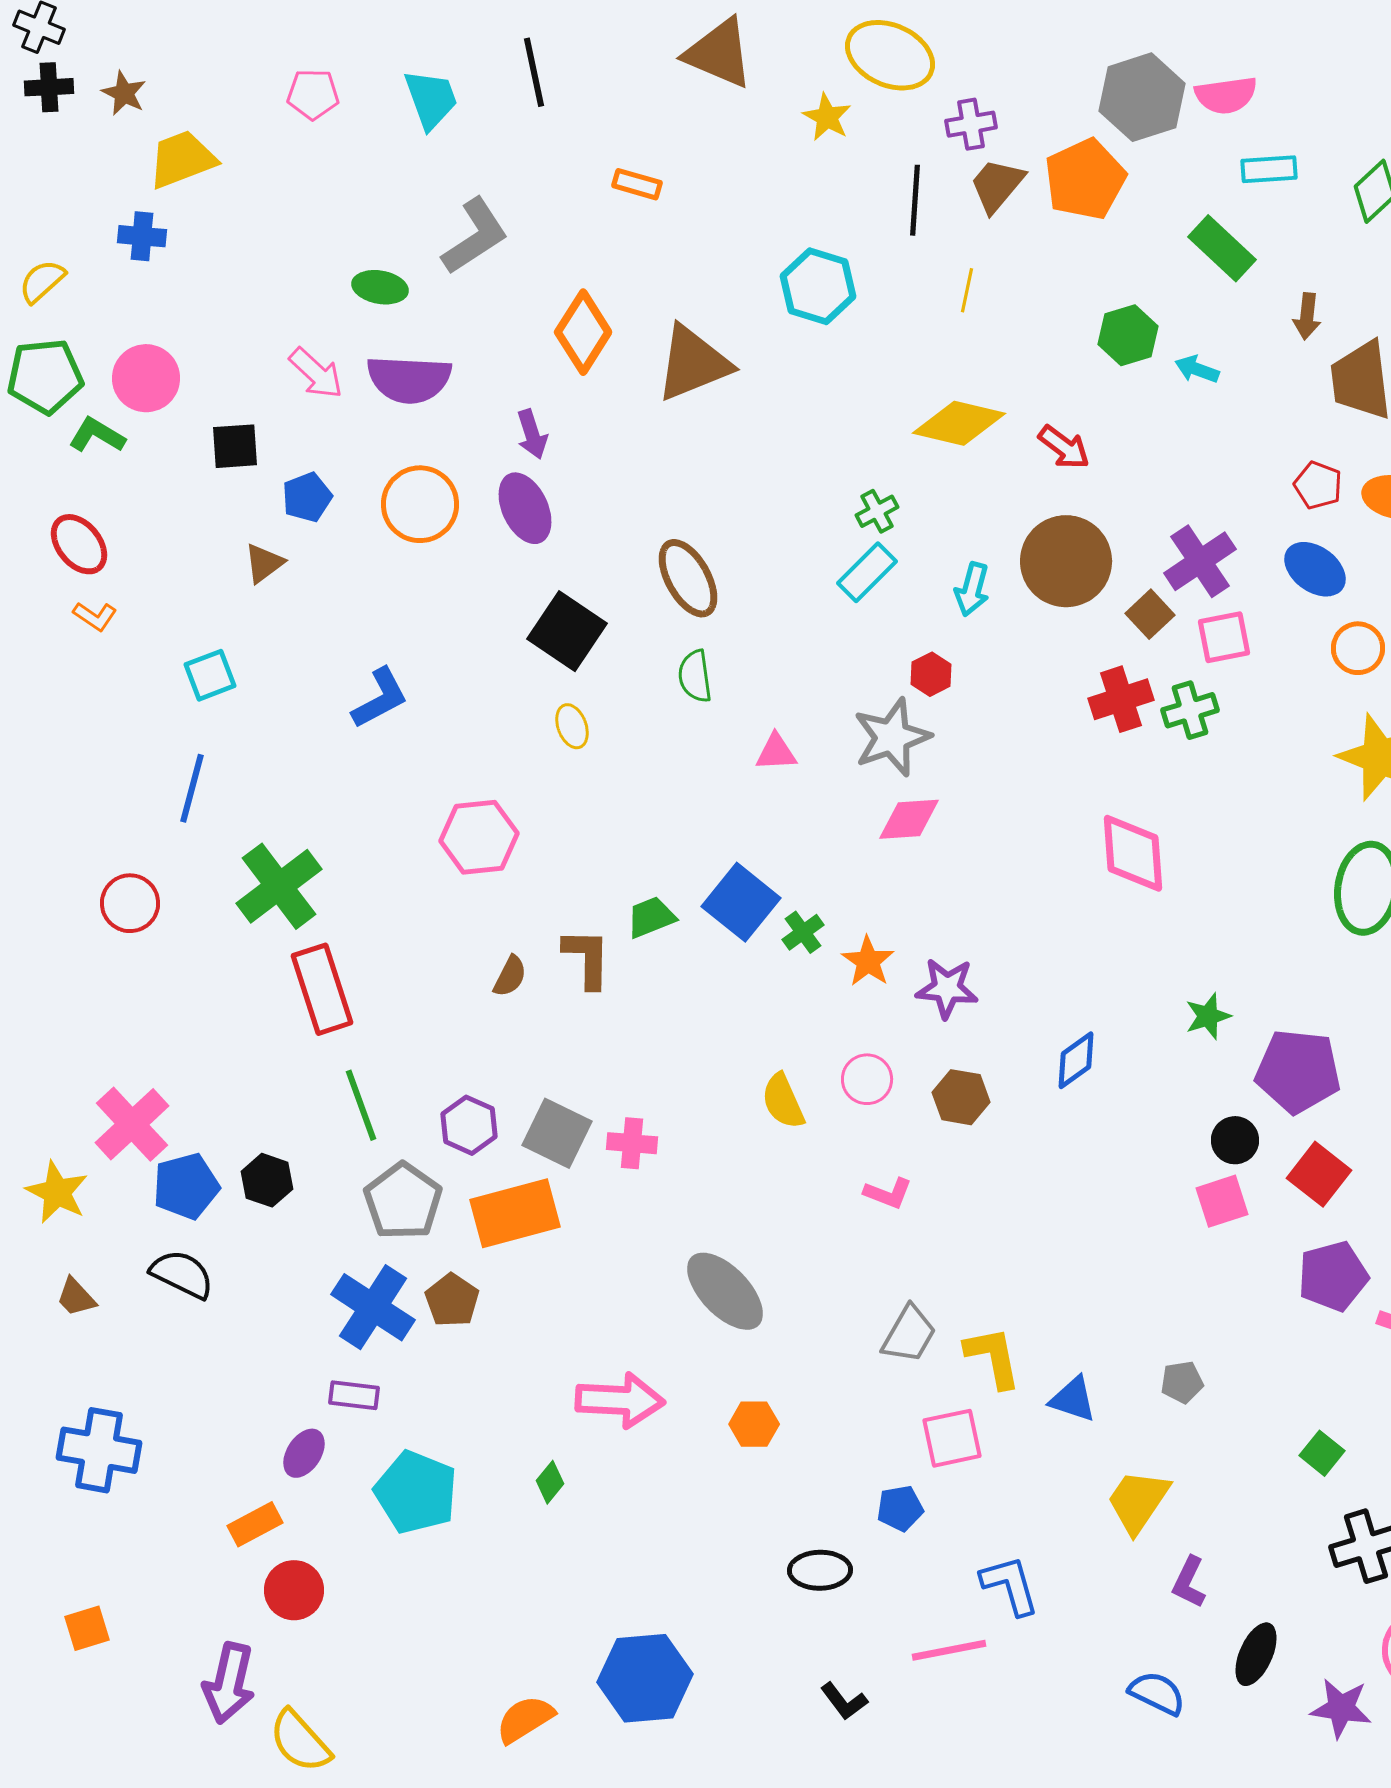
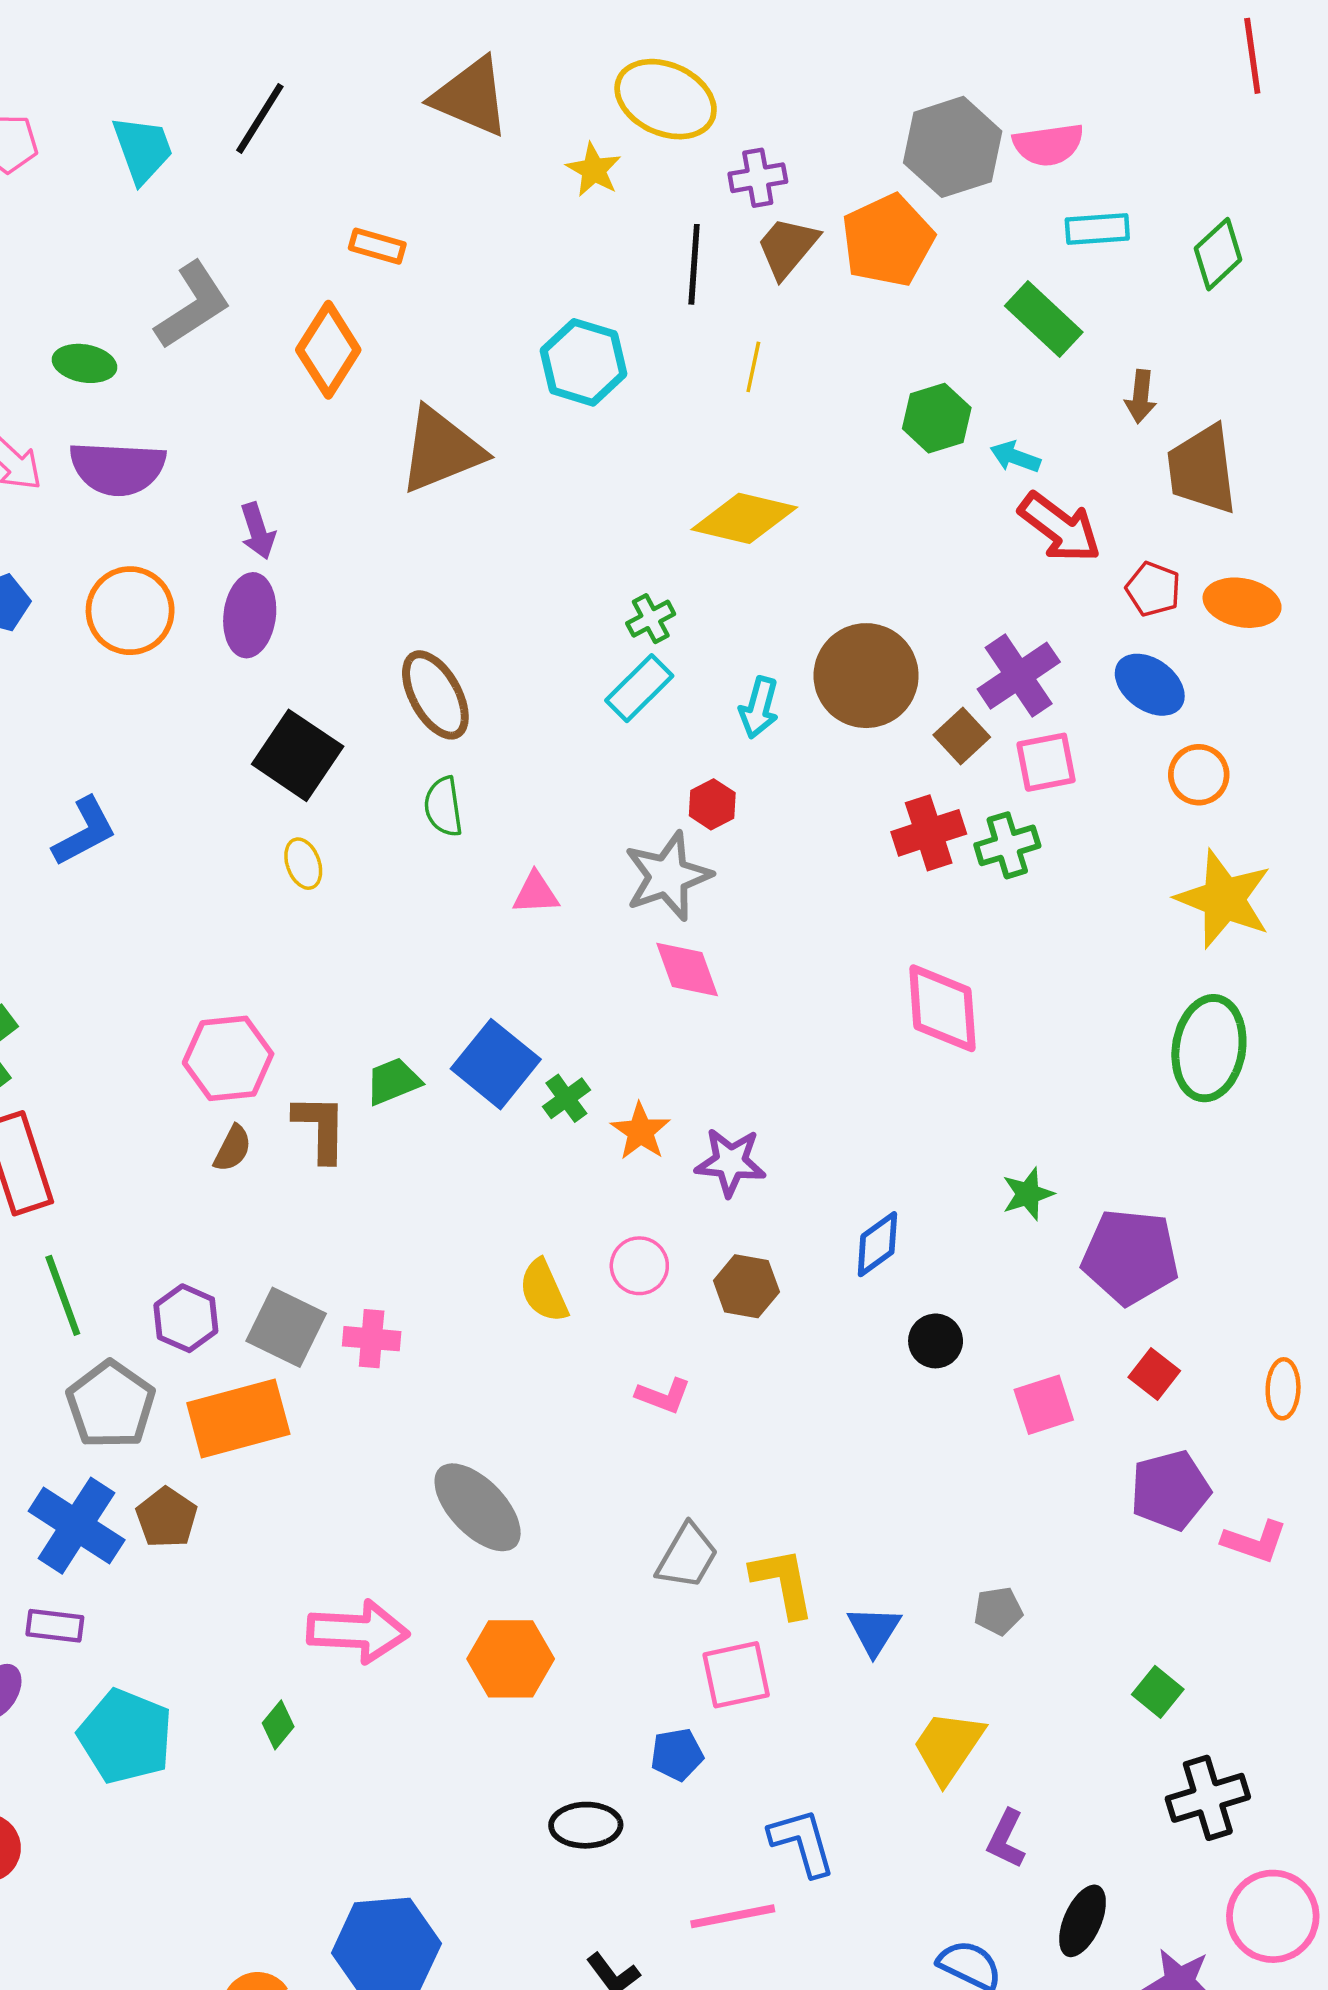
black line: (534, 72) -> (260, 118), turned 44
orange diamond: (583, 332) -> (328, 350), moved
red arrow: (1064, 447) -> (1060, 527), moved, size x1.4
purple ellipse: (525, 508) -> (250, 615), turned 32
pink diamond: (909, 819) -> (687, 970), turned 74
pink hexagon: (479, 837) -> (228, 1058), moved
black circle: (1235, 1140) -> (936, 1341), moved
red square: (1319, 1174) -> (1154, 1374), size x0.7
blue triangle: (1073, 1399) -> (874, 1630), turned 44
orange hexagon: (754, 1424) -> (511, 1659), size x1.5

